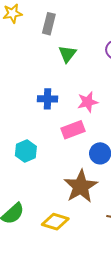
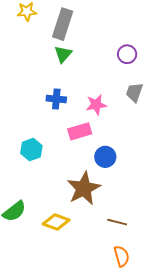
gray rectangle: (49, 24) -> (63, 24), size x1.4
green triangle: (67, 54) -> (63, 54), moved

